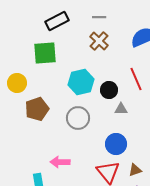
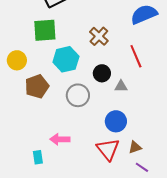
brown cross: (99, 41) -> (99, 36), moved
cyan hexagon: (81, 82) -> (66, 59), moved
black circle: (109, 90) -> (102, 73), moved

